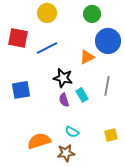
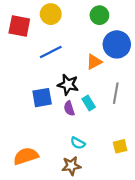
red square: (18, 38) -> (19, 26), moved
blue square: (21, 90) -> (42, 98), moved
orange semicircle: (39, 141) -> (26, 156), moved

